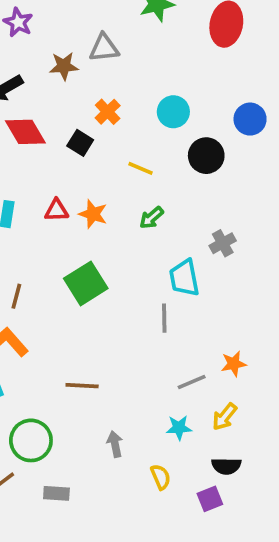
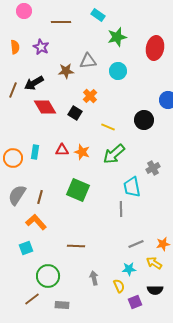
cyan circle: (173, 112) -> (118, 71), moved
green arrow: (151, 218) -> (114, 154), size x1.6
green square: (86, 283) -> (78, 190), turned -35
orange star: (234, 364) -> (163, 244), moved
yellow arrow: (224, 417) -> (154, 263), turned 84
yellow semicircle: (161, 477) -> (119, 286), moved
purple square: (210, 499) -> (135, 302), moved

